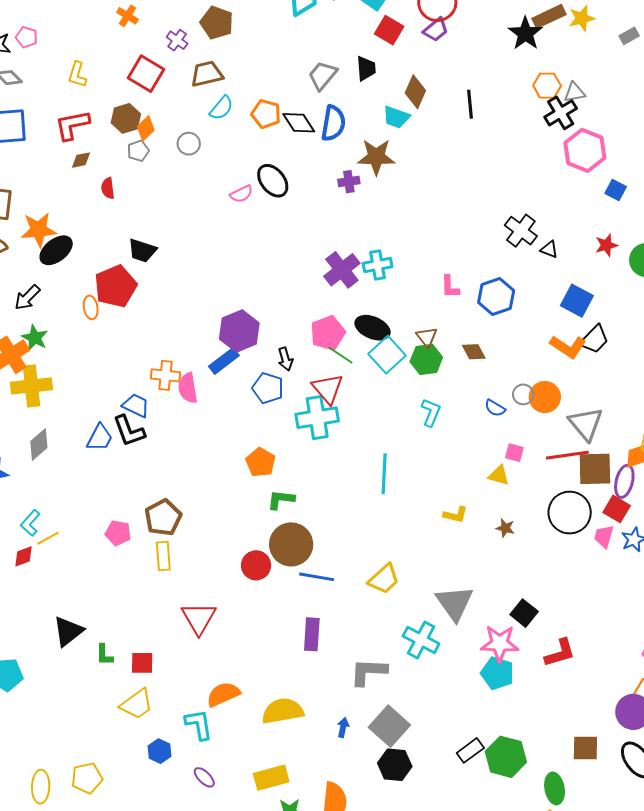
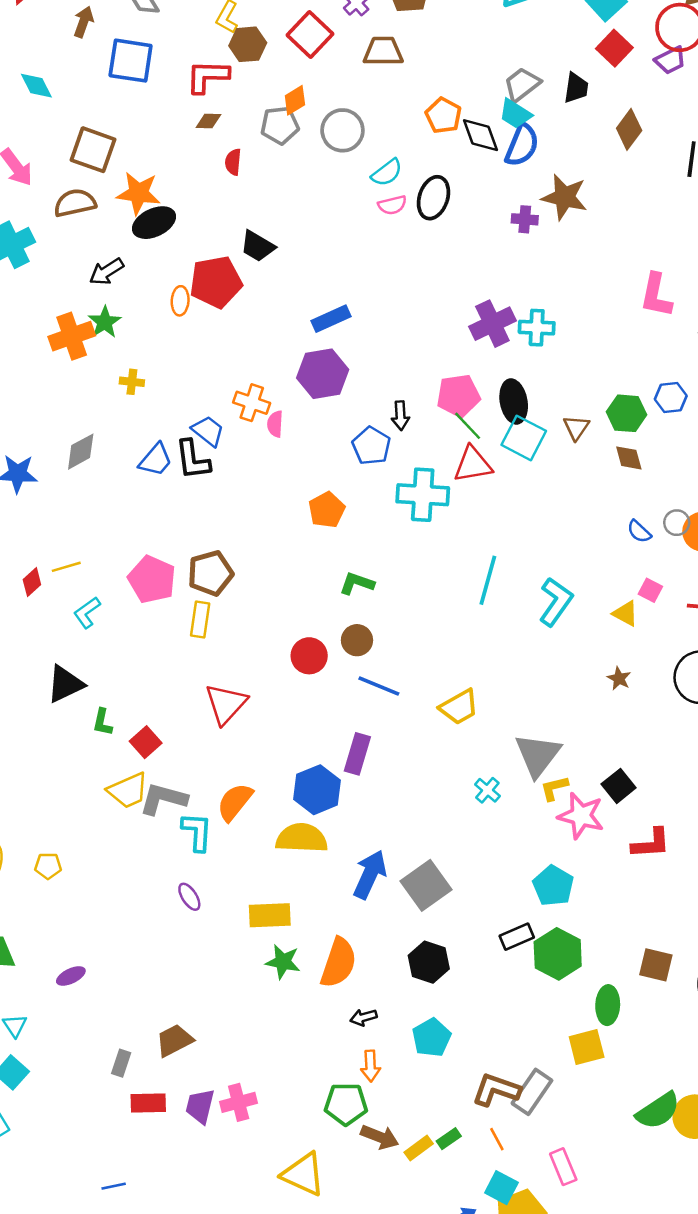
cyan semicircle: (221, 108) -> (387, 173), moved
cyan trapezoid: (396, 117) -> (515, 114), moved
brown hexagon: (126, 118) -> (248, 44), moved
gray circle: (189, 144) -> (342, 130), size x1.5
gray pentagon: (138, 151) -> (280, 125), size x1.4
black ellipse: (273, 181) -> (433, 198), turned 44
pink L-shape: (450, 287) -> (656, 295), moved, size x1.5
blue hexagon: (496, 296) -> (671, 397), size x0.7
black ellipse: (373, 328) -> (514, 401), turned 44
purple hexagon: (239, 331) -> (323, 374), moved
cyan square: (387, 355) -> (524, 438), turned -33
green hexagon: (426, 359) -> (627, 413), moved
blue rectangle: (224, 361) -> (331, 319), moved
yellow cross: (31, 386) -> (132, 382), moved, size x0.5
pink semicircle: (188, 388) -> (275, 424), size x0.7
red triangle: (328, 389) -> (473, 464), moved, turned 48
cyan L-shape: (431, 412) -> (556, 602), moved, size x1.4
orange pentagon: (261, 462) -> (327, 510), moved
yellow L-shape: (456, 515) -> (554, 788), moved, turned 140
cyan L-shape: (30, 523) -> (87, 613), moved
pink pentagon: (118, 533) -> (152, 579), size x1.5
brown circle: (291, 544) -> (357, 640), size x0.6
red diamond: (24, 556) -> (32, 582), turned -35
cyan cross: (421, 640) -> (487, 790), size x0.6
red square: (142, 663) -> (146, 742), turned 35
gray L-shape: (368, 672) -> (163, 799), moved
cyan pentagon: (497, 673) -> (553, 886), moved
orange semicircle: (223, 694) -> (235, 802), turned -40
blue arrow: (343, 728) -> (370, 874), size x2.0
blue hexagon: (159, 751) -> (317, 790), moved, size x1.6
black hexagon: (395, 765) -> (429, 962), moved
yellow pentagon: (87, 778) -> (48, 866), size x0.7

